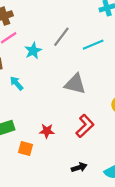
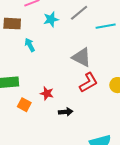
red L-shape: (85, 126) -> (88, 82), moved
black arrow: (79, 167) -> (66, 112), moved

